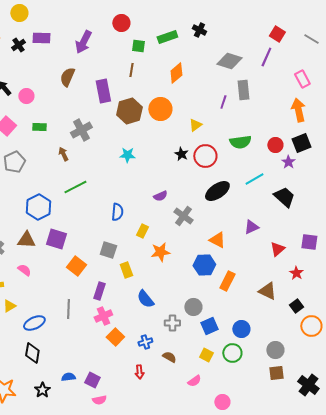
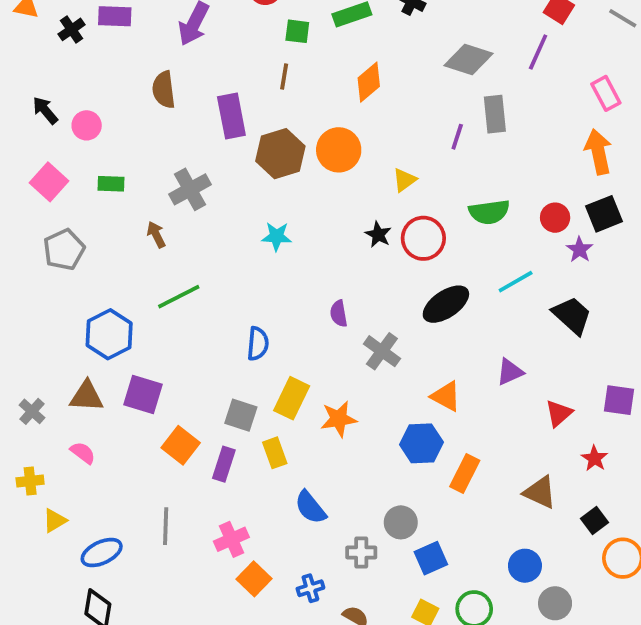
brown semicircle: (67, 77) -> (164, 90), turned -30
purple semicircle: (160, 196) -> (339, 314), turned 104
yellow rectangle: (142, 231) -> (292, 398), moved, size x1.5
purple rectangle: (99, 291) -> (224, 464), moved
blue circle: (241, 329) -> (525, 566), moved

